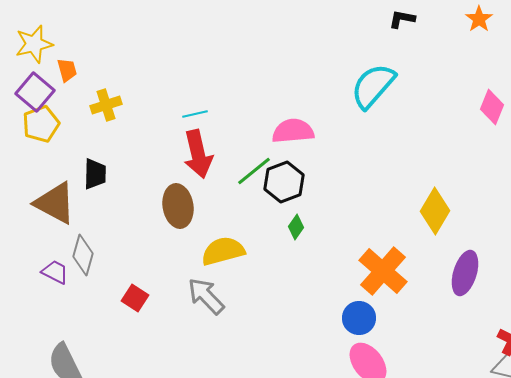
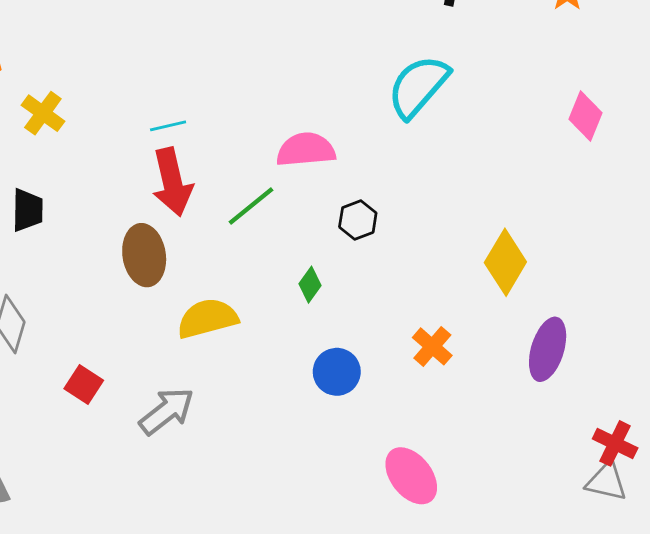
yellow cross: (106, 105) -> (43, 113), turned -36
black hexagon: (284, 182) -> (358, 220), moved, size x0.7
orange cross: (383, 271) -> (432, 346), size x0.6
gray arrow: (206, 296) -> (167, 411), moved, turned 96
blue circle: (359, 318) -> (337, 372), moved

